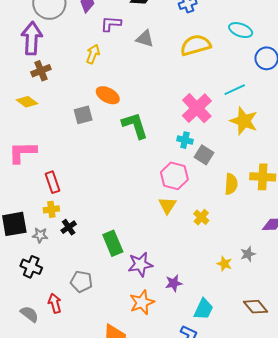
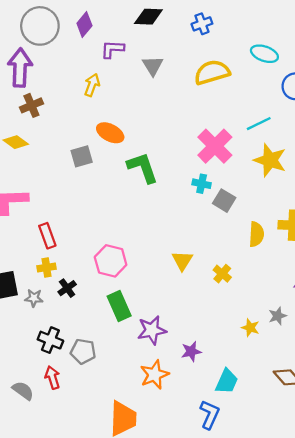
gray triangle: (145, 39) -> (153, 66), turned 42
pink hexagon: (174, 176) -> (111, 261), moved
black cross: (31, 267) -> (50, 340), moved

